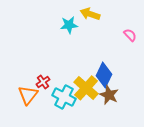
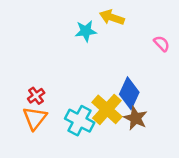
red cross: (43, 82) -> (36, 96), moved

